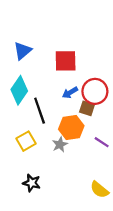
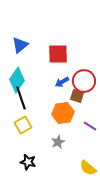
black line: (40, 111) -> (21, 98), moved
gray star: (60, 144) -> (58, 142), moved

